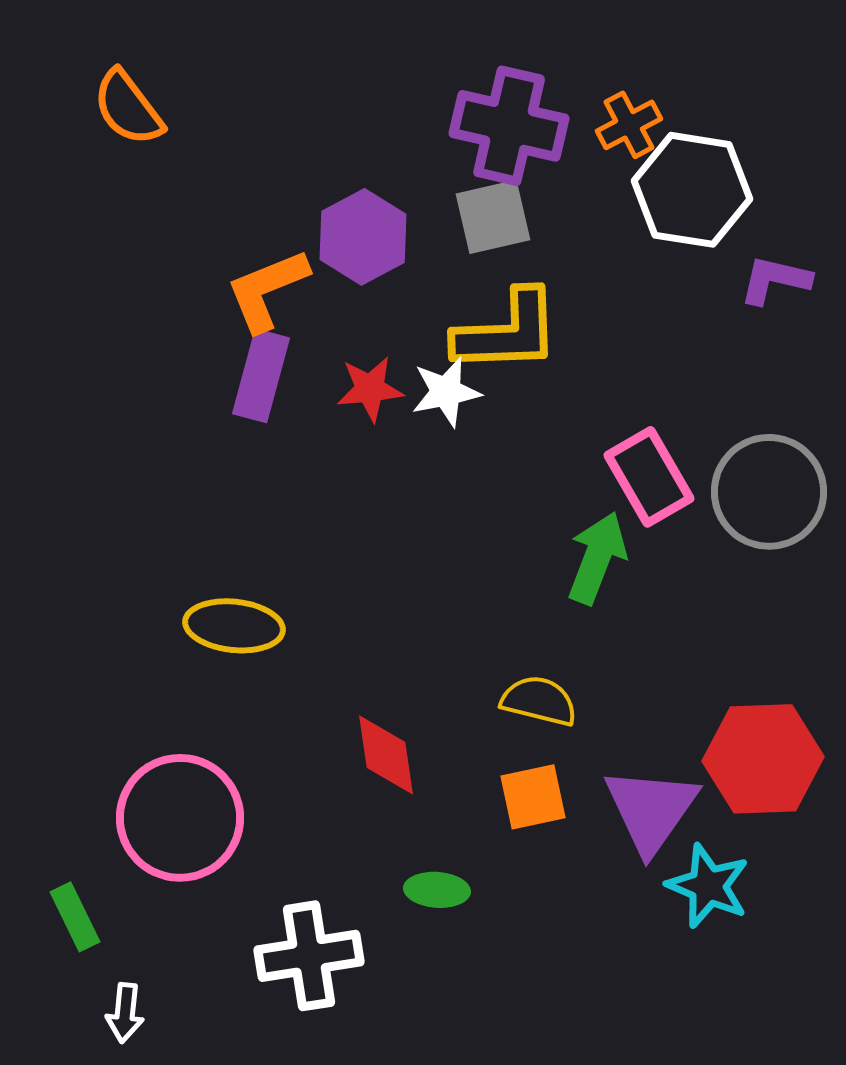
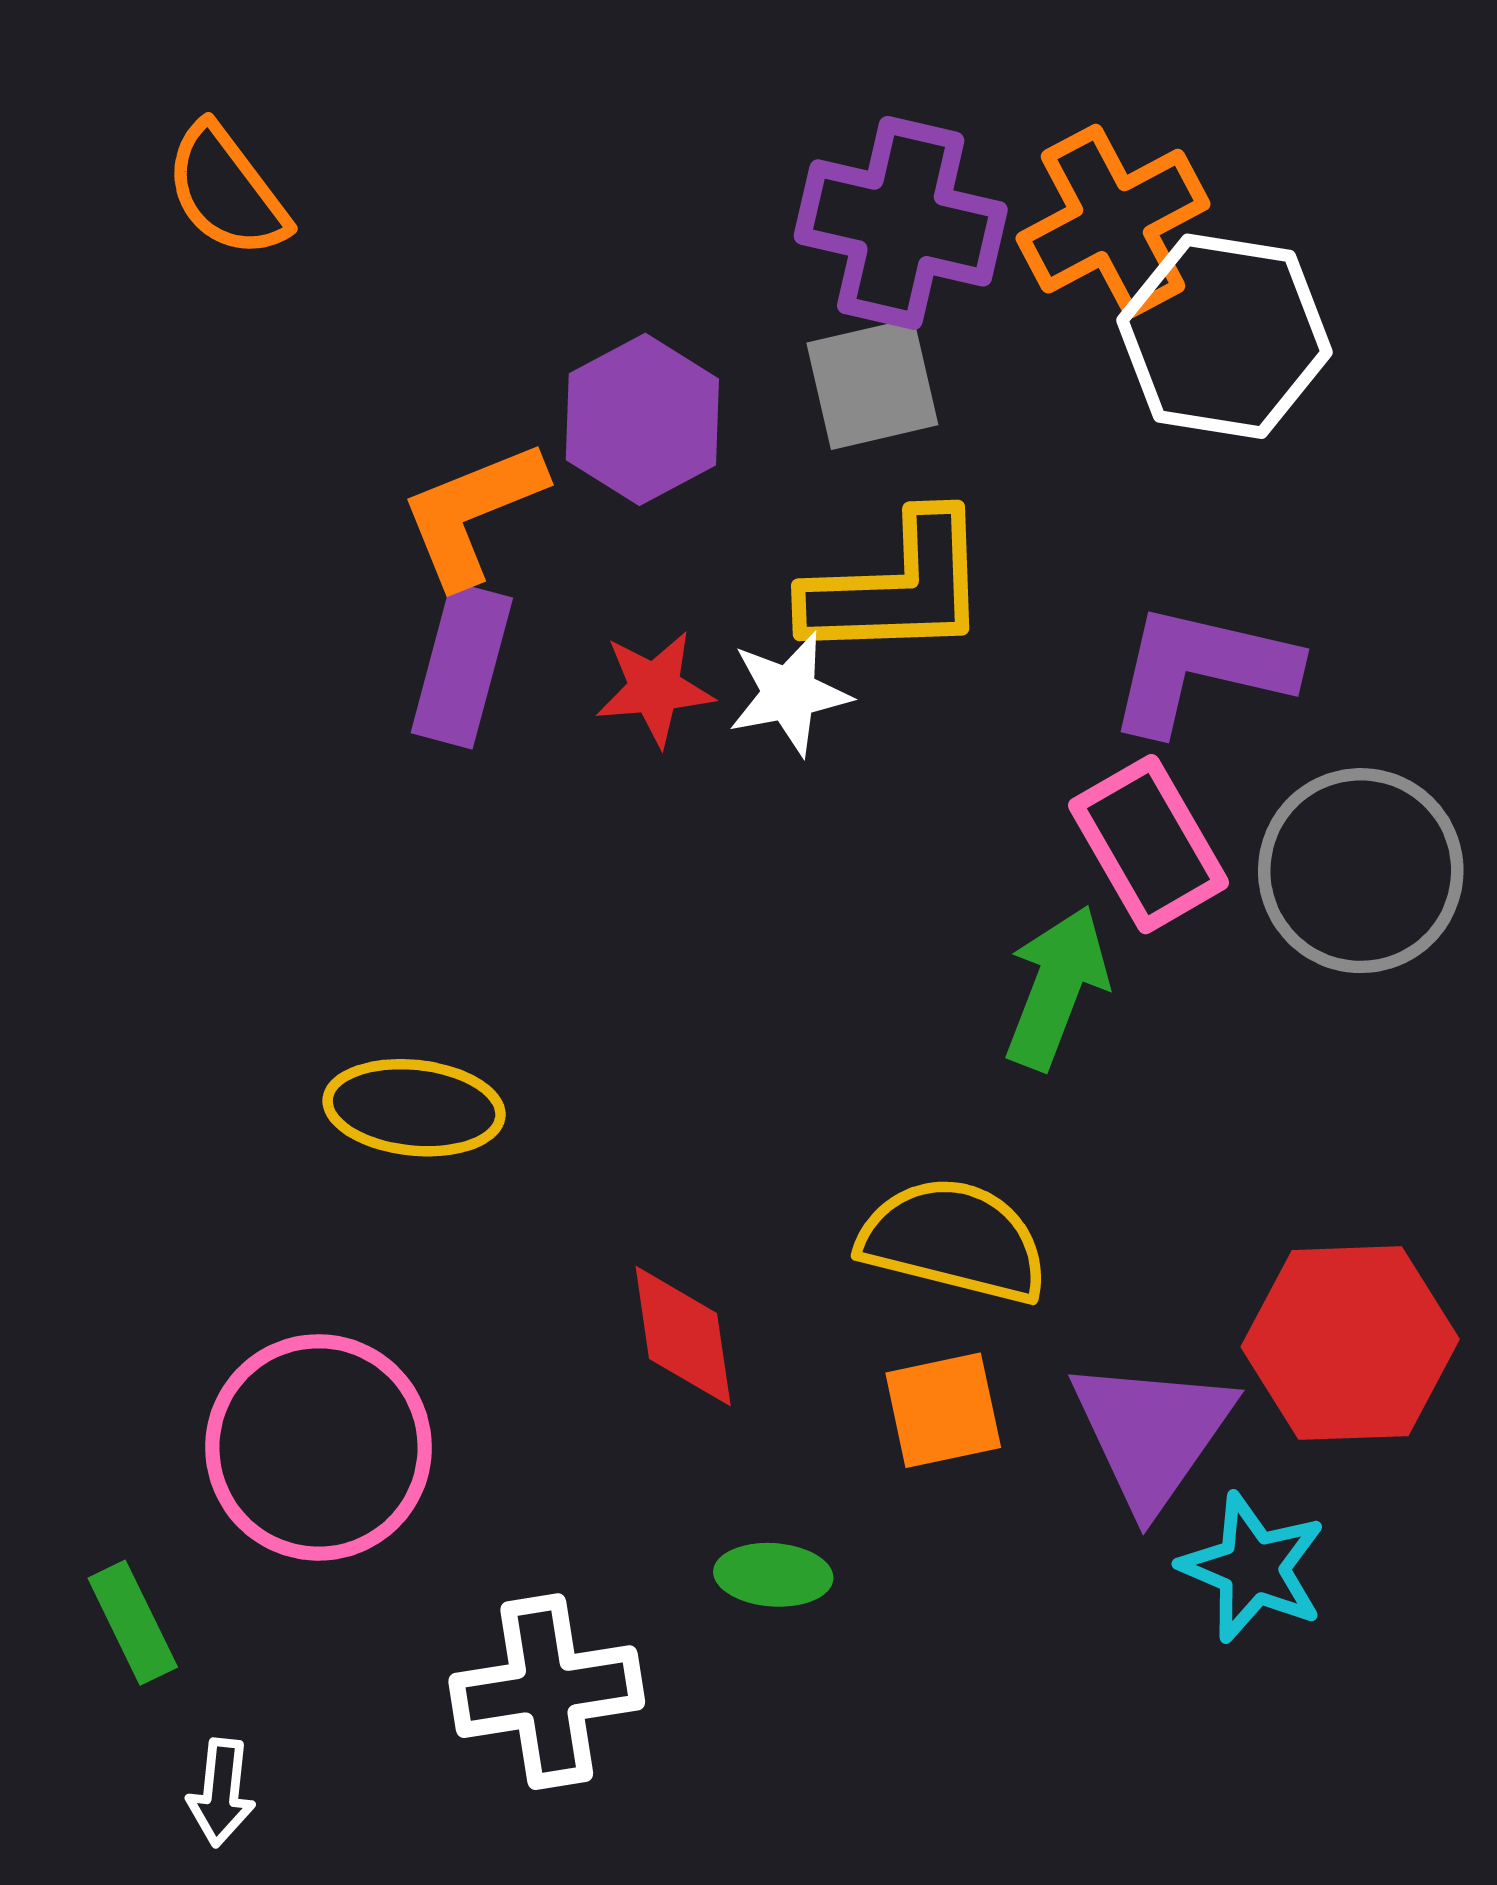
orange cross: (629, 125) -> (1113, 221), size x1.6
purple L-shape: (775, 280) -> (1201, 669), moved, size x1.5
yellow semicircle: (539, 701) -> (954, 1240), size x1.4

